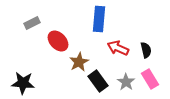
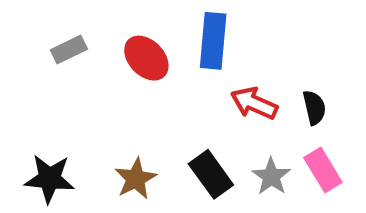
red ellipse: (58, 41) -> (146, 58), moved
brown star: (79, 62) -> (136, 179), moved

